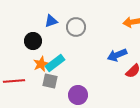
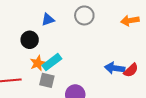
gray circle: (76, 27) -> (84, 15), moved
blue arrow: (117, 55) -> (115, 68), moved, turned 30

